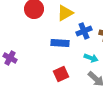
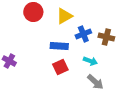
red square: (61, 74) -> (60, 67), moved

